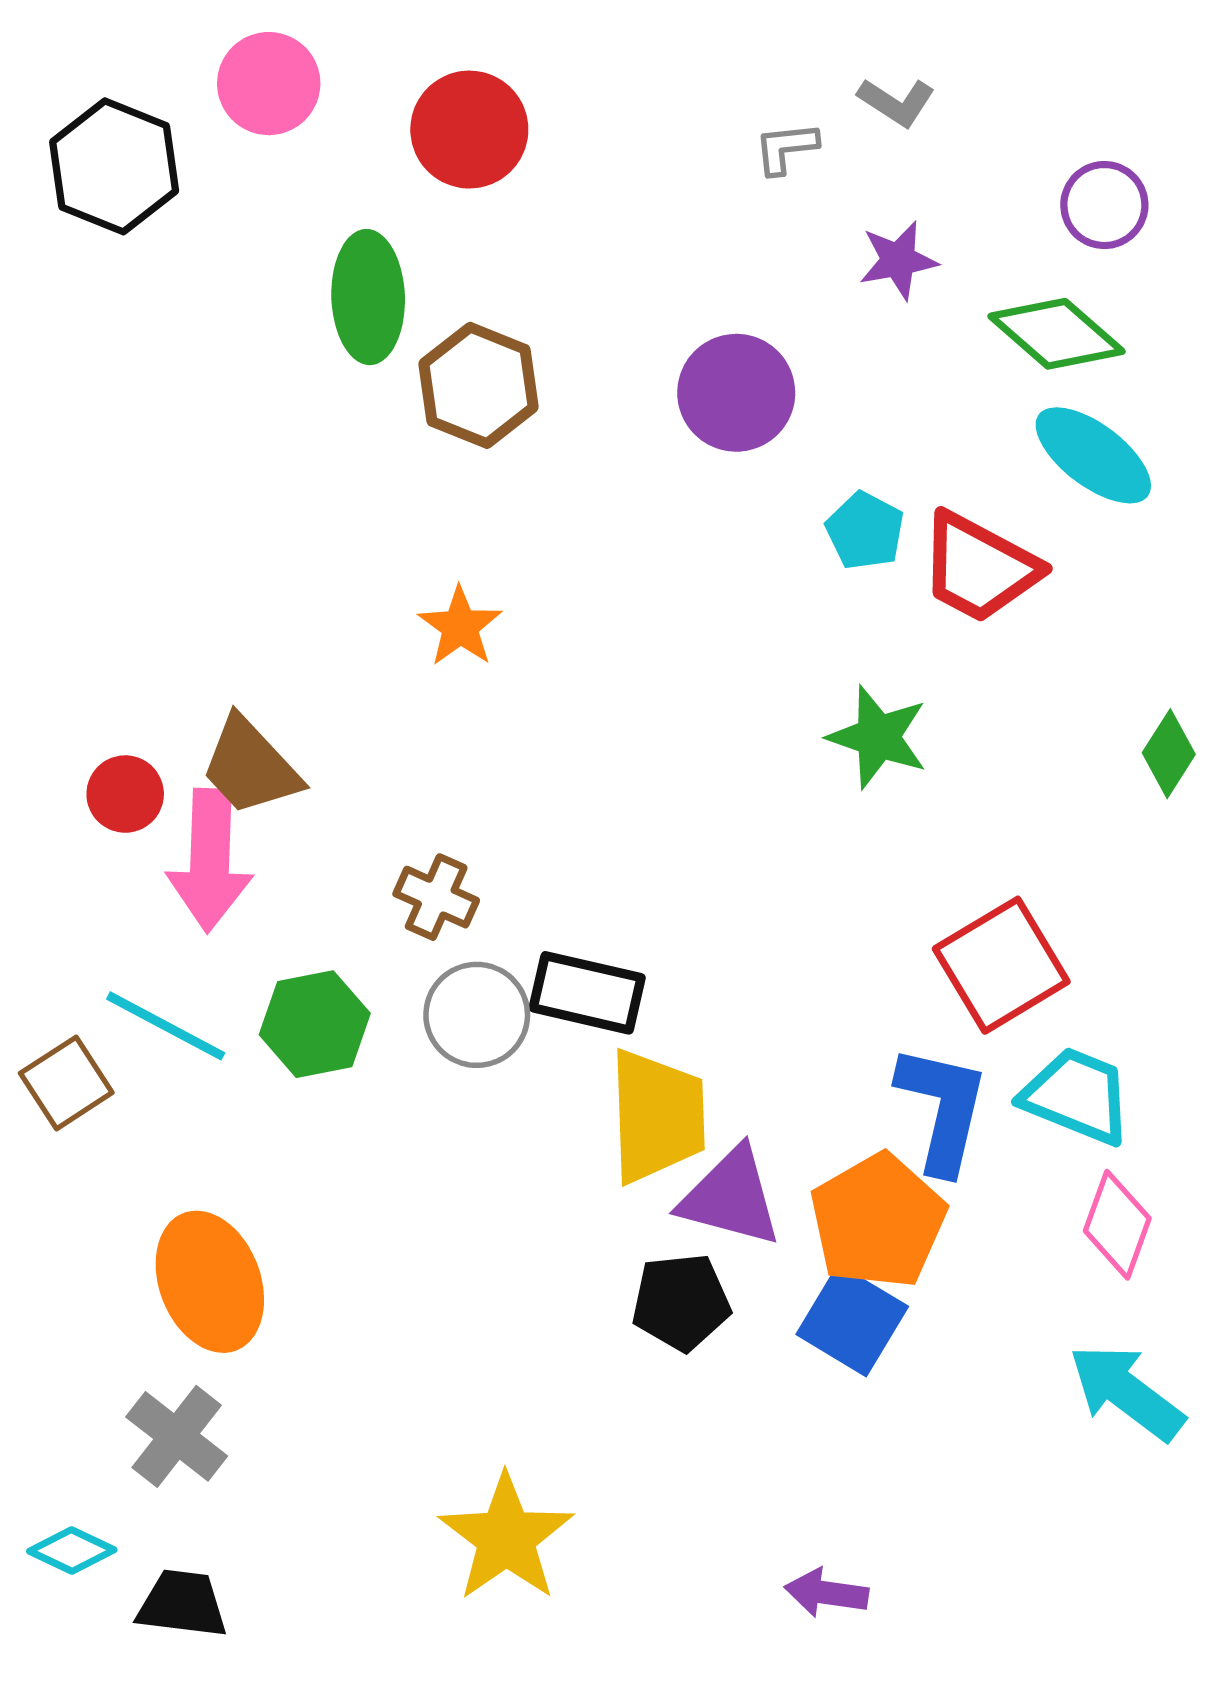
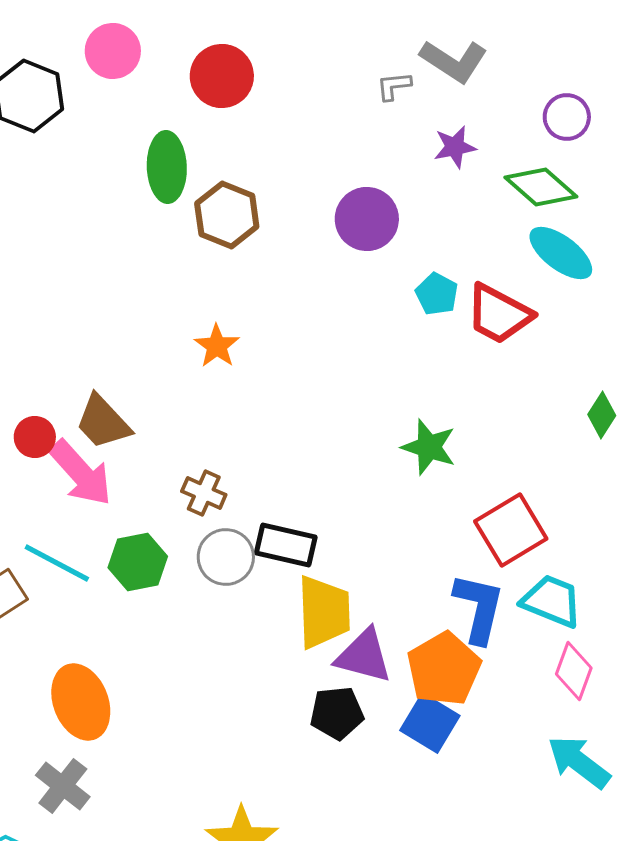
gray L-shape: (896, 102) -> (454, 61), size x1.6
green star: (878, 737) -> (429, 447), moved
pink arrow: (210, 860) -> (81, 473), turned -44

